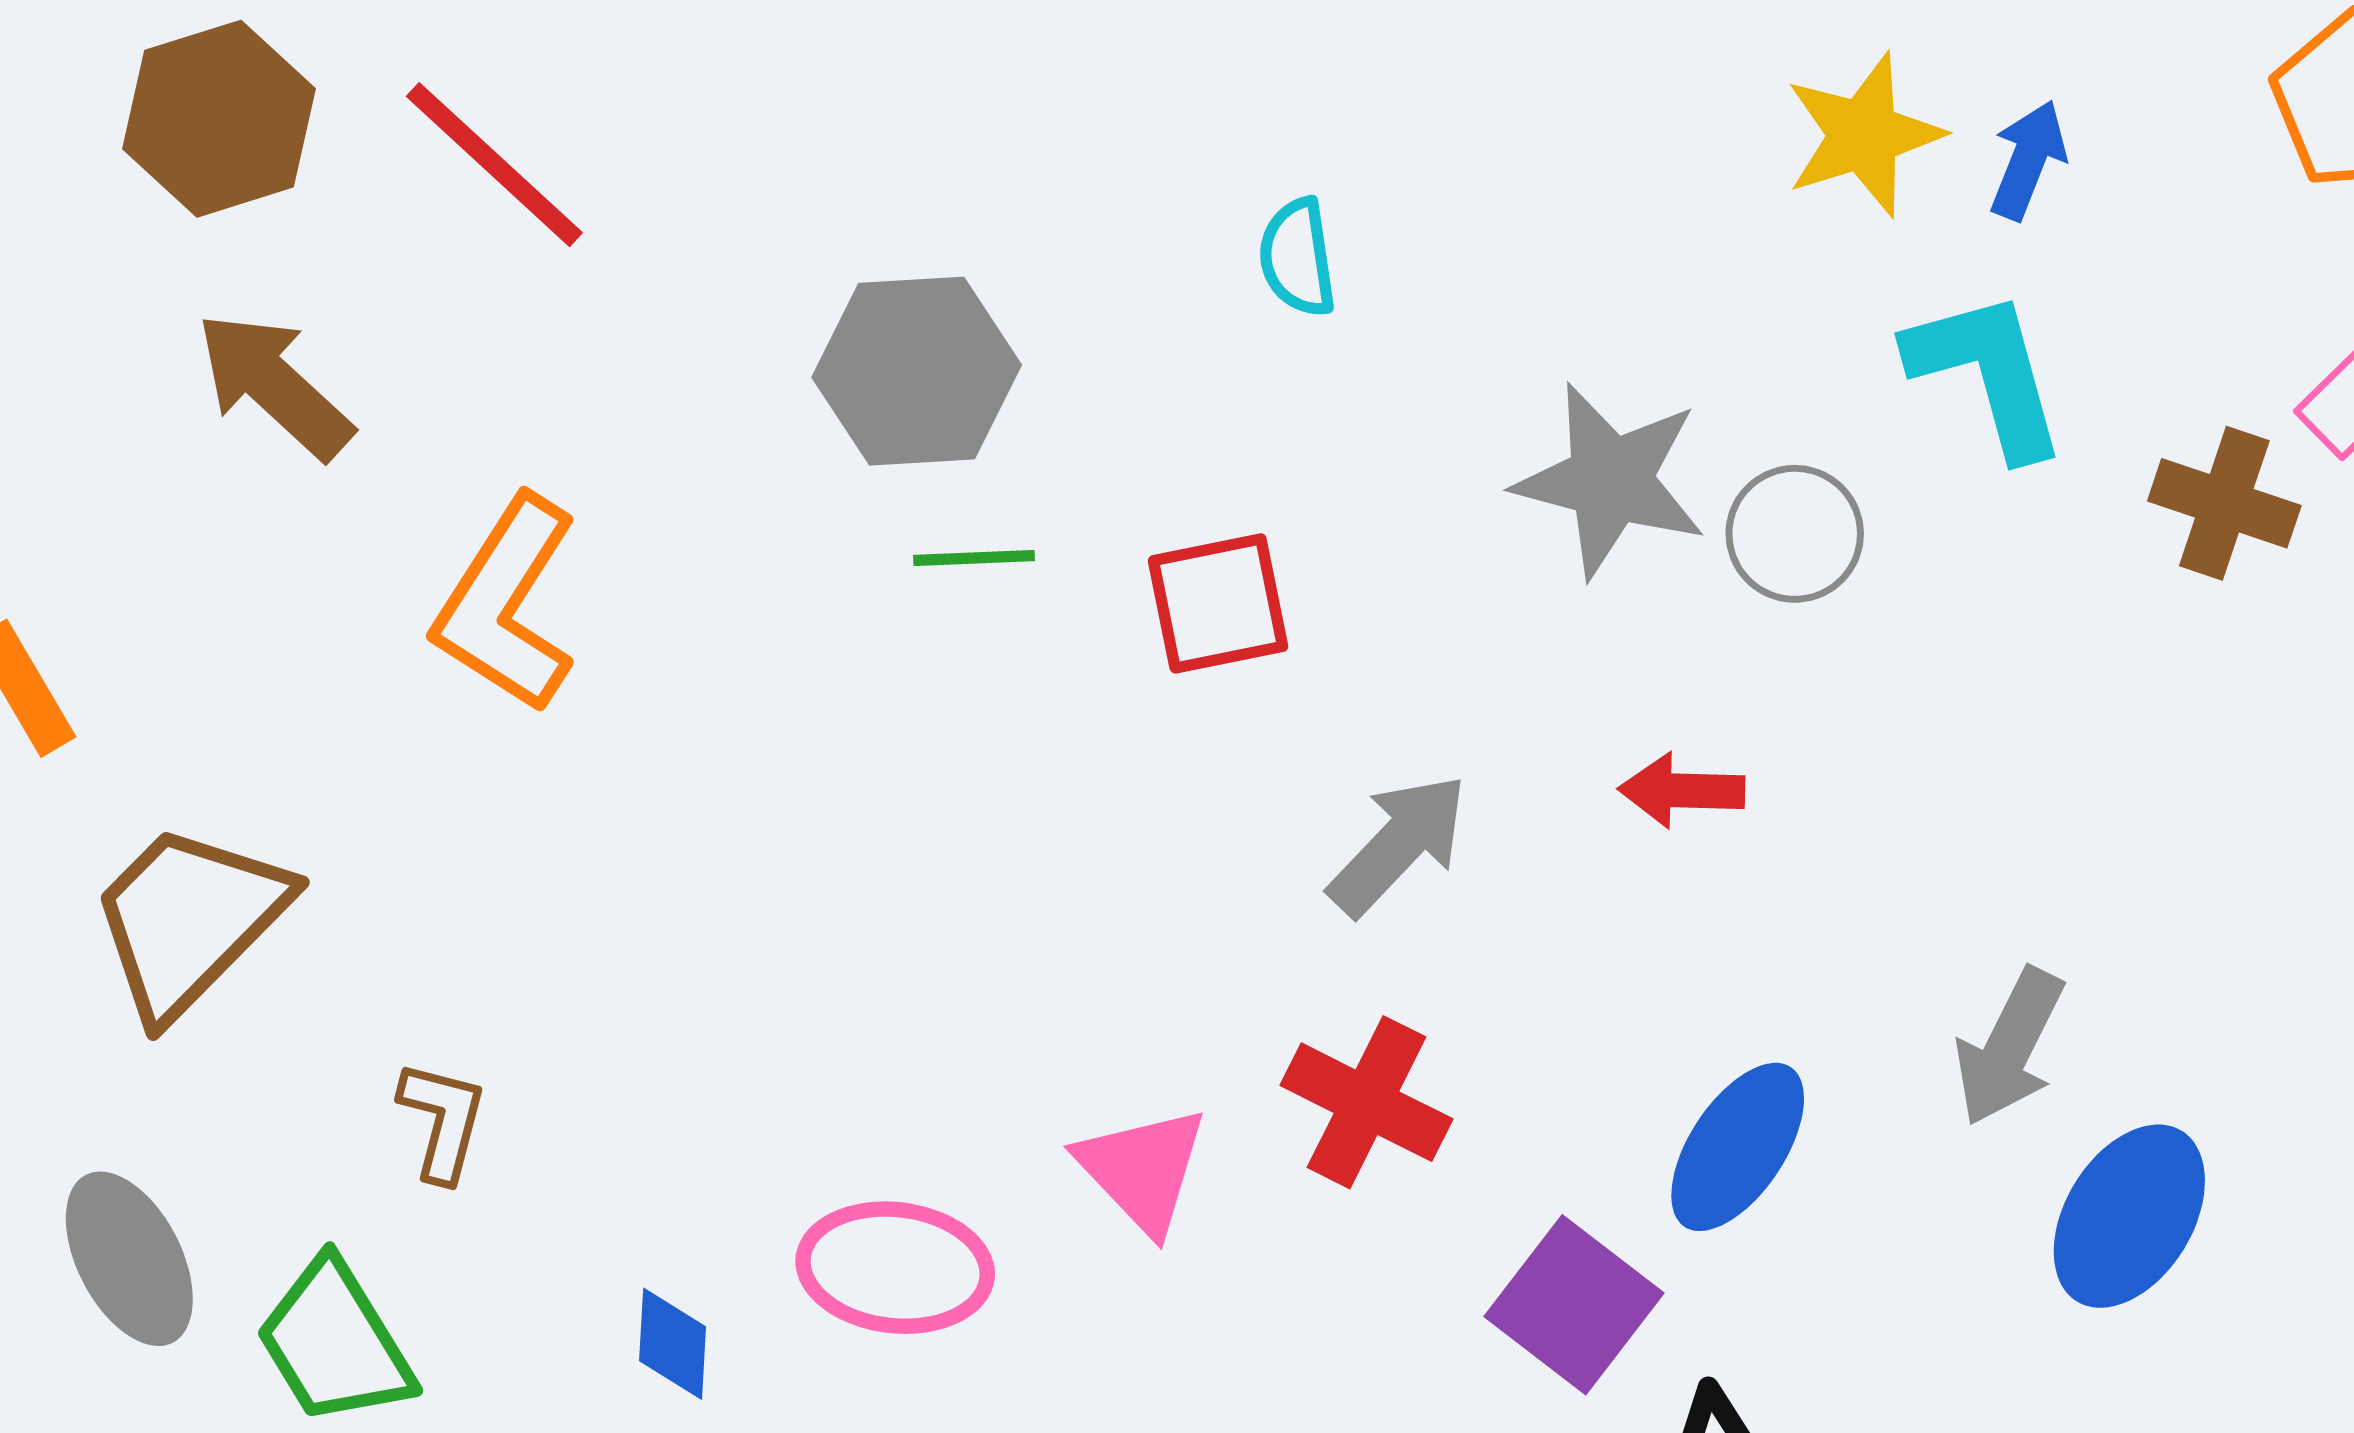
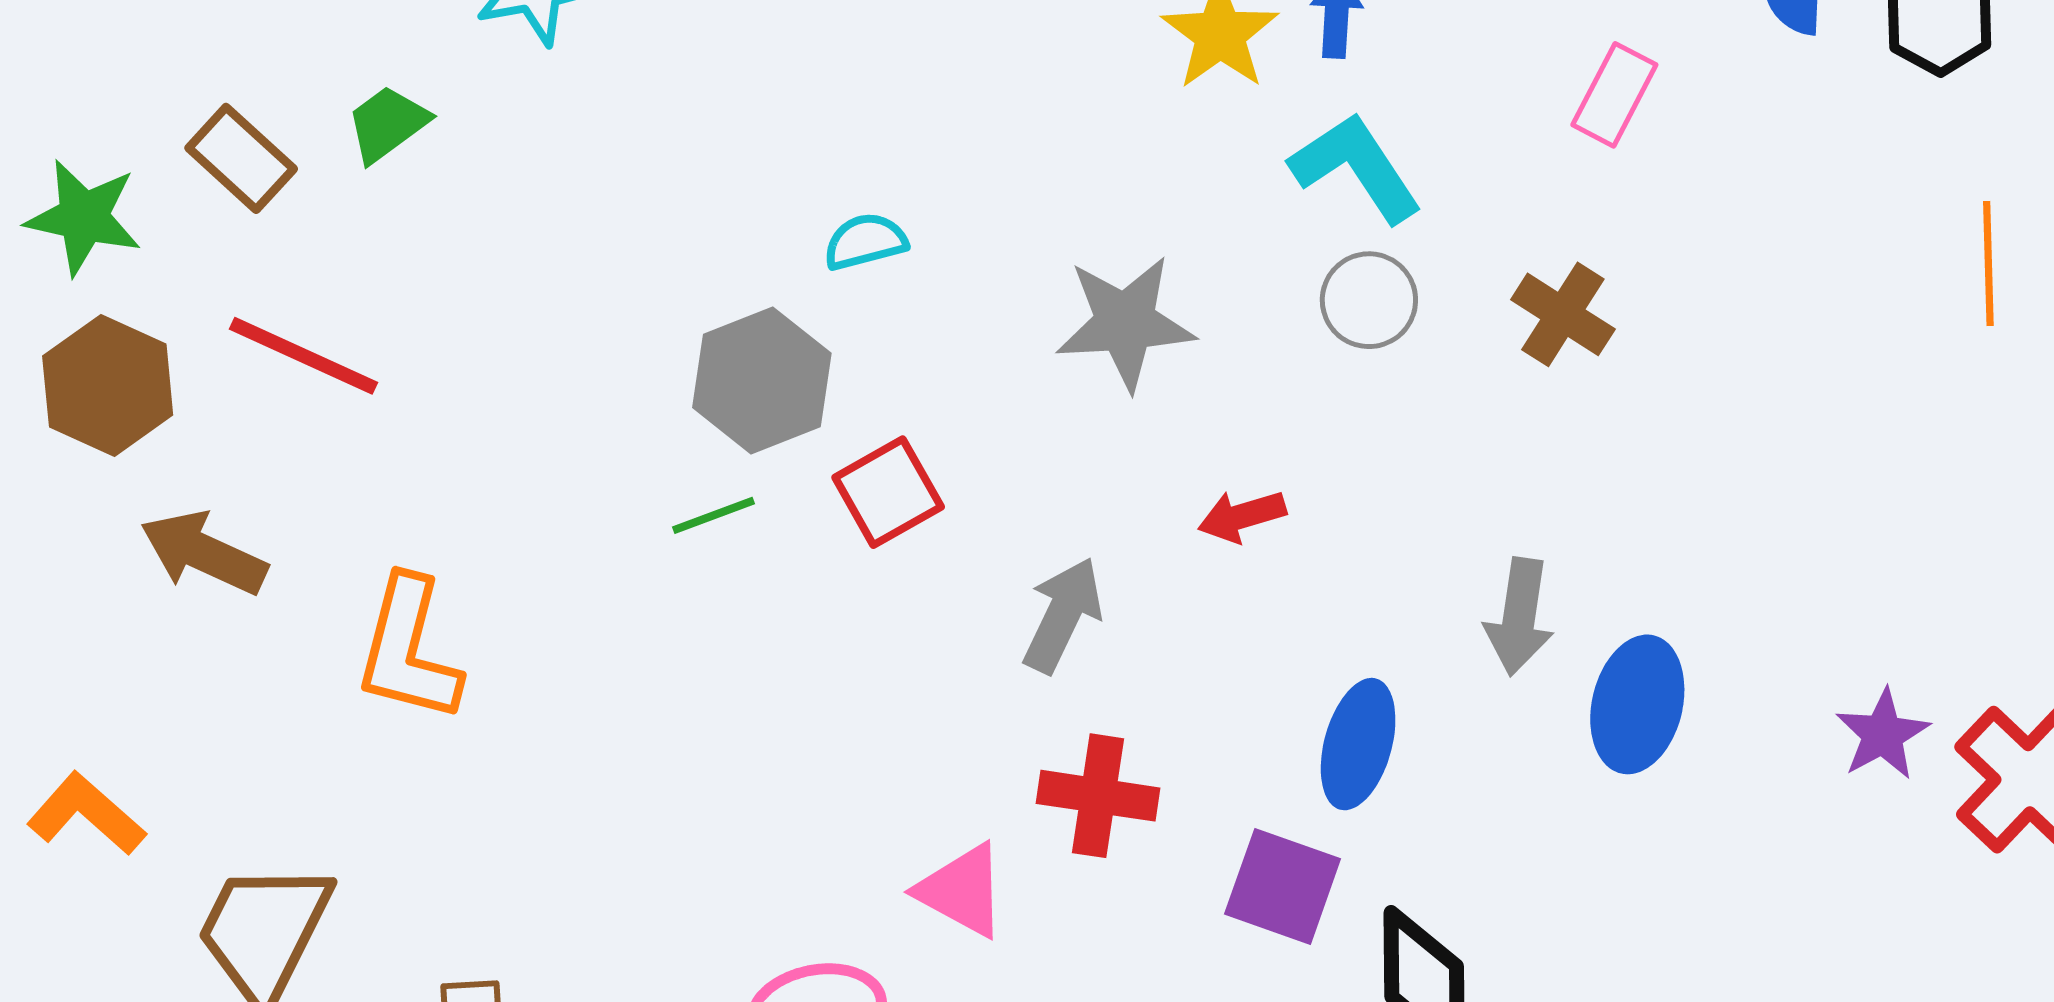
cyan semicircle: (1297, 258) -> (865, 241), turned 102
gray hexagon: (917, 371) -> (762, 380), moved
brown cross: (2224, 503) -> (1563, 314), moved, turned 32
gray circle: (1795, 534) -> (1369, 300), moved

